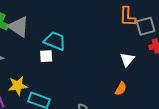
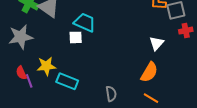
orange semicircle: (121, 89) -> (149, 72), size x1.5

